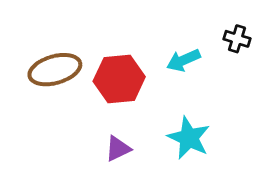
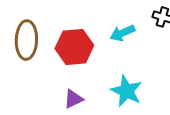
brown ellipse: (55, 70) -> (26, 40), turned -72

